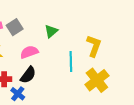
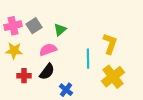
green triangle: (51, 31) -> (60, 30), moved
blue cross: (18, 94) -> (66, 90), moved

